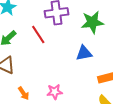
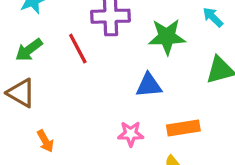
pink star: (55, 92) -> (131, 134), moved

